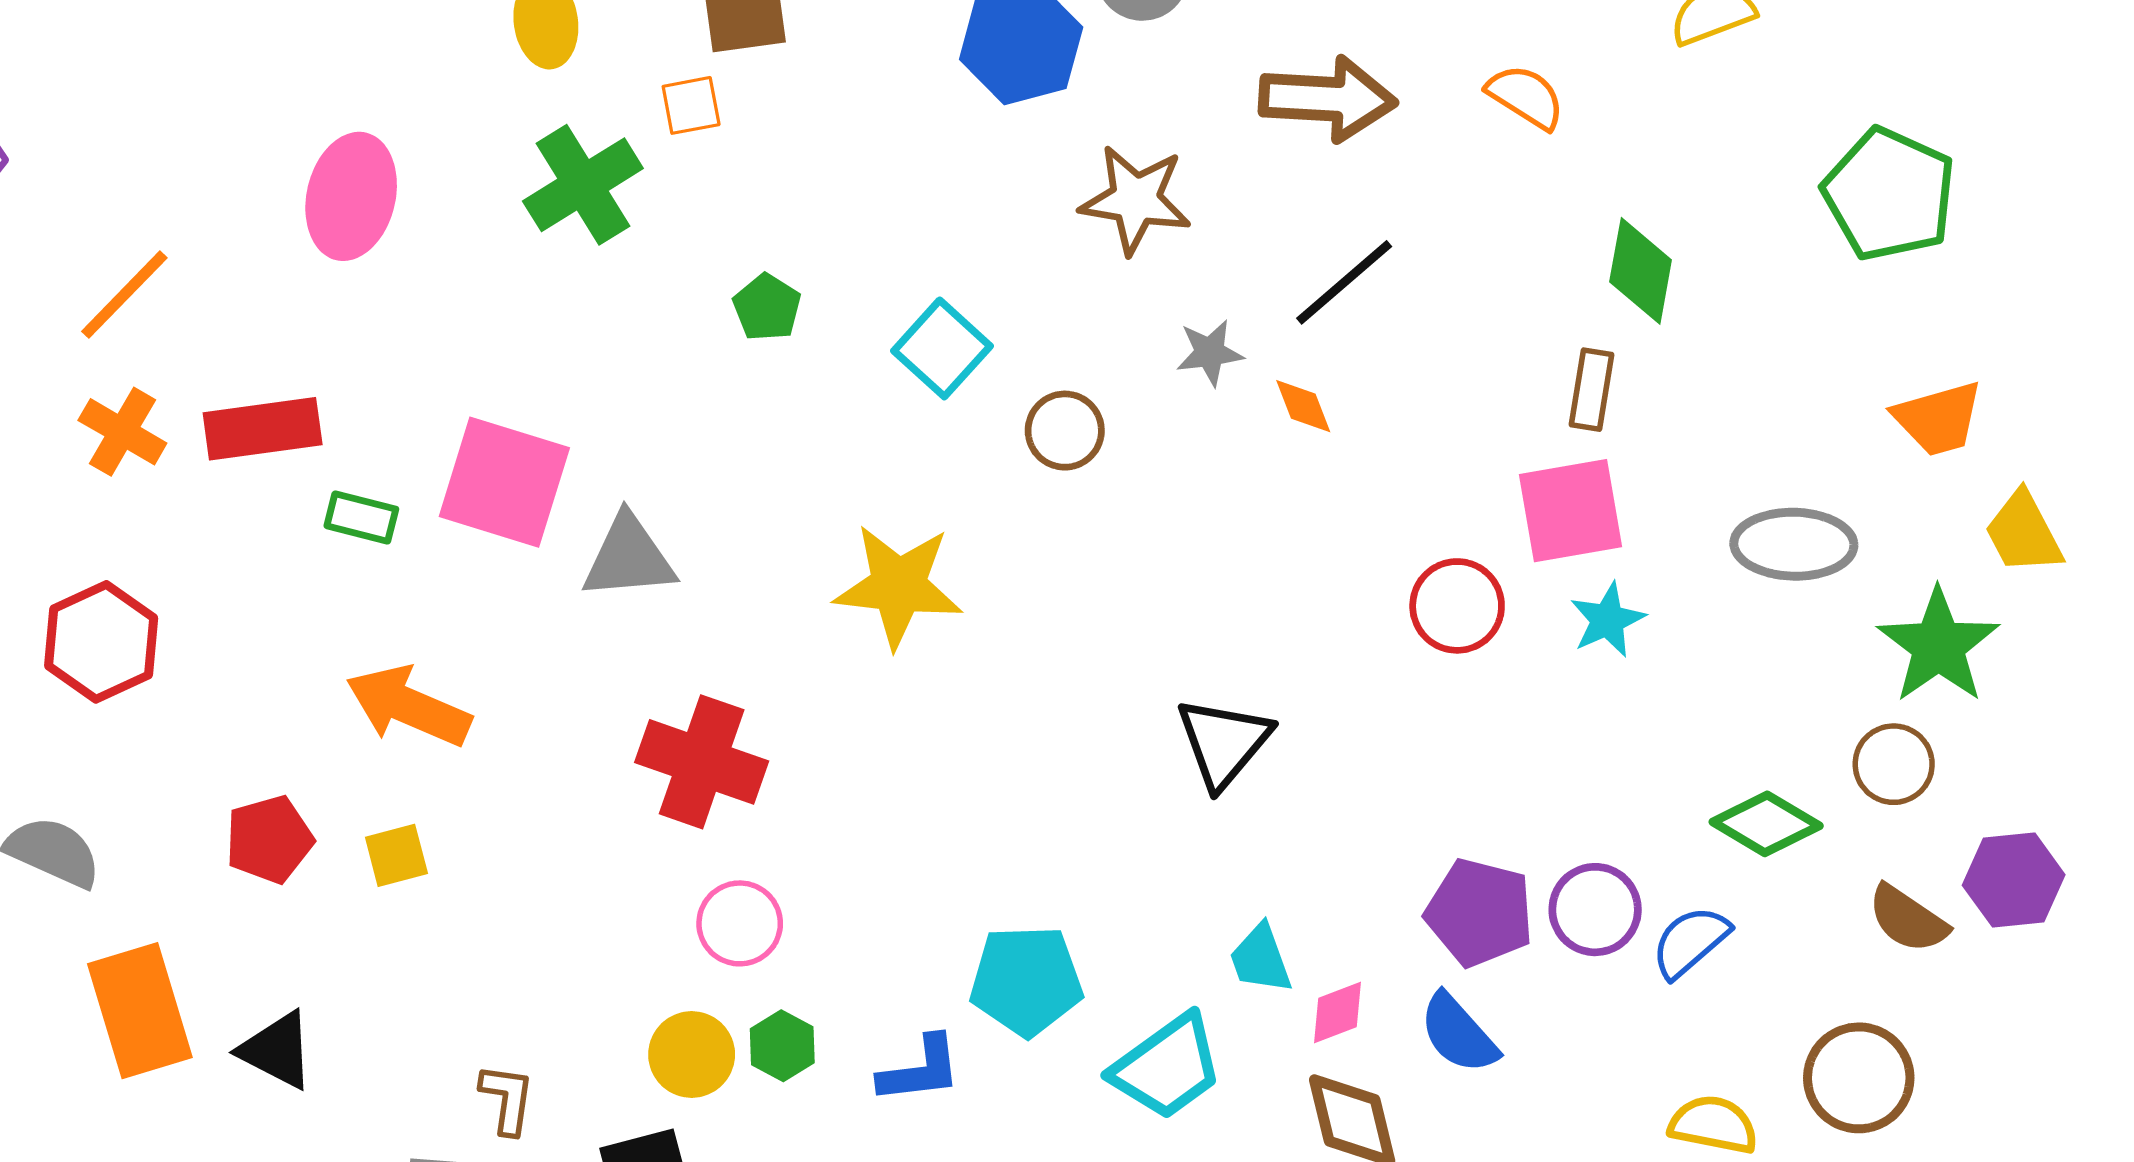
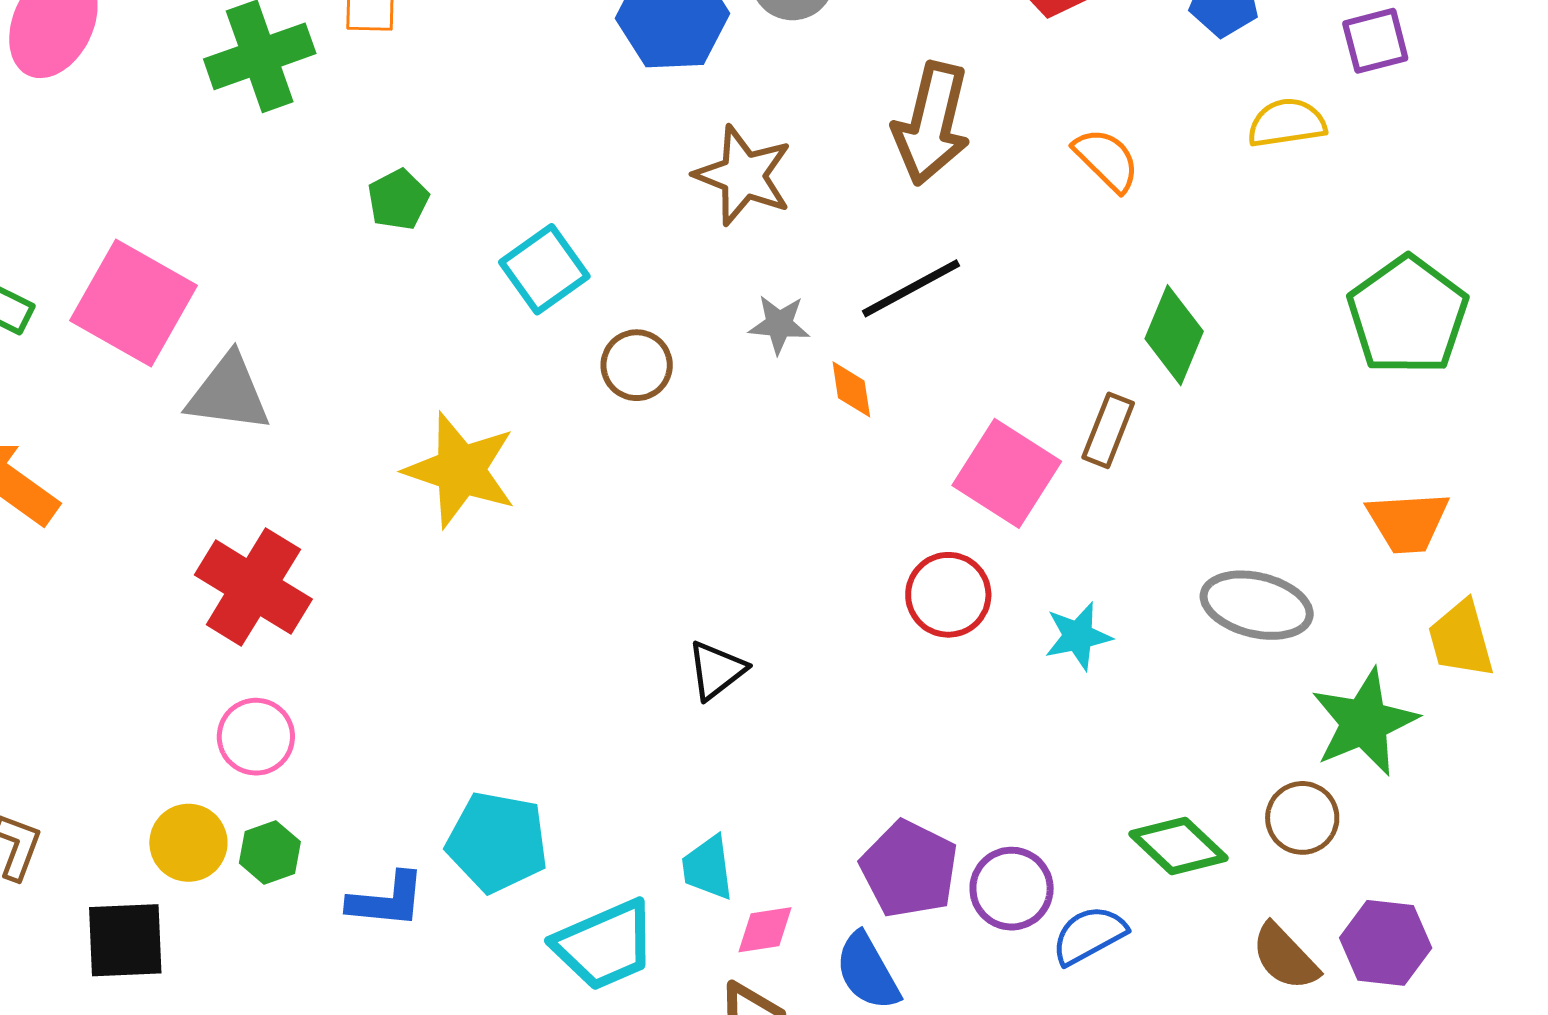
brown arrow: (1328, 99) -> (932, 124), turned 88
pink square: (1570, 511) -> (1007, 473), moved, turned 30
black triangle: (1223, 742) -> (717, 670), size x0.7

